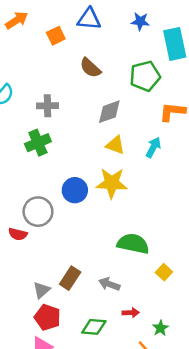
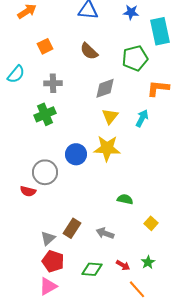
orange square: (56, 36) -> (45, 46), moved
yellow triangle: (115, 145) -> (110, 116), turned 48
green semicircle: (133, 244) -> (125, 199), size x0.6
red arrow: (131, 313) -> (123, 265), moved, turned 32
green star: (160, 328) -> (148, 262), moved

